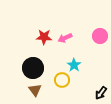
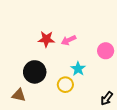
pink circle: (100, 36) -> (106, 51), moved
brown triangle: (35, 90) -> (19, 95), moved, turned -40

